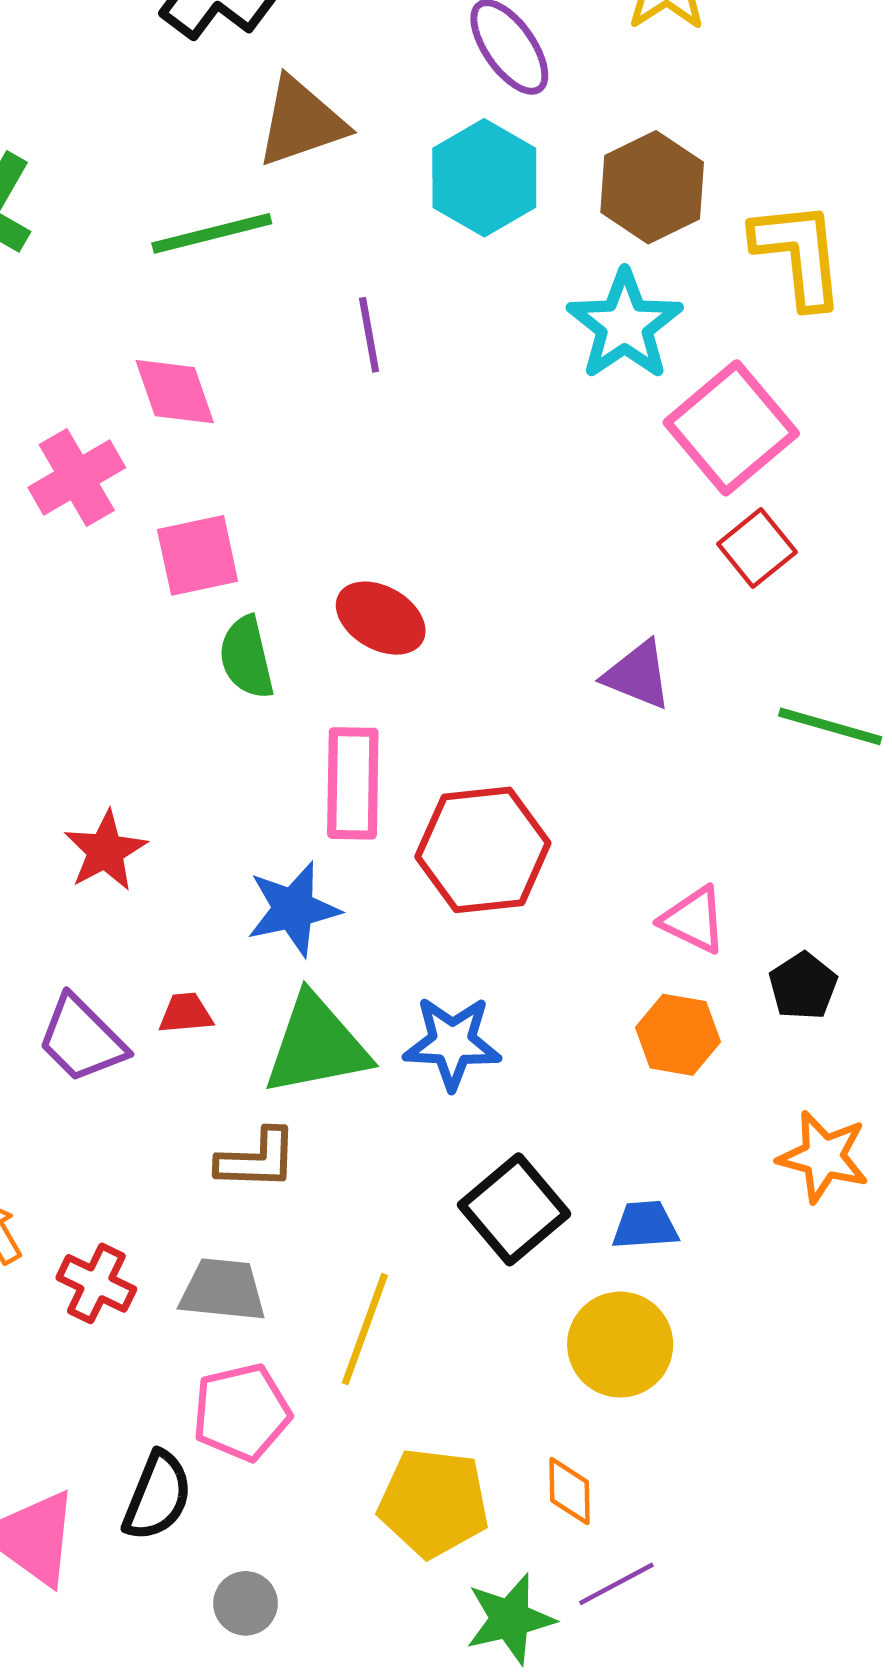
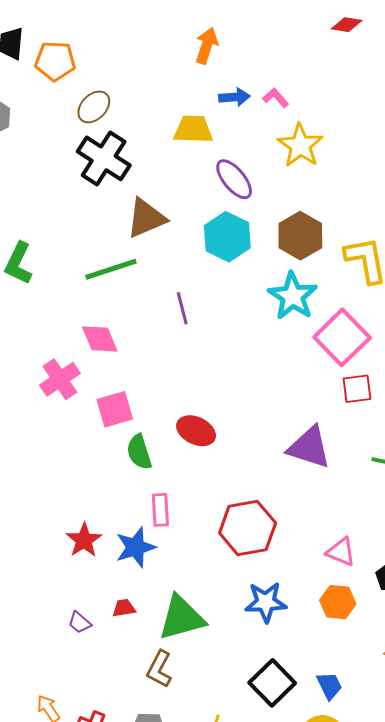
red square: (757, 548) -> (357, 389), turned 36
purple triangle: (638, 675) -> (309, 447), size x1.4
pink rectangle: (353, 783) -> (160, 510), moved, size x0.7
blue star: (293, 909) -> (135, 547), moved
purple trapezoid: (82, 1039) -> (80, 623), size x0.6
blue star: (452, 1043) -> (266, 602), moved
brown L-shape: (257, 1159) -> (159, 669), turned 120
blue trapezoid: (645, 1225) -> (329, 686), turned 72

